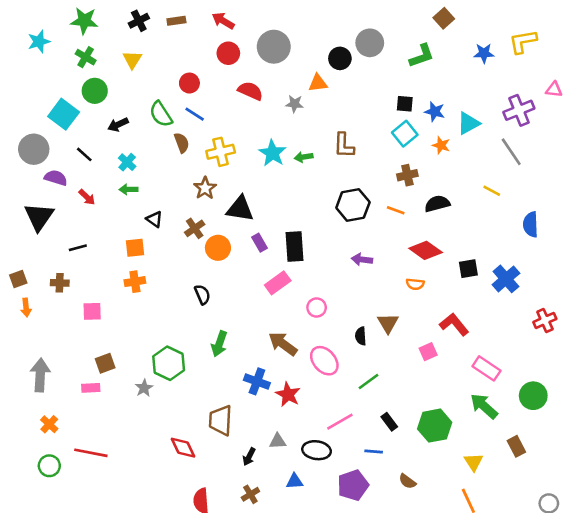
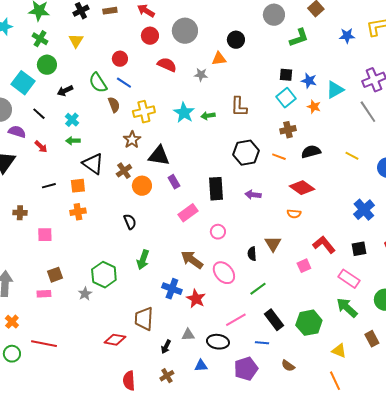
gray circle: (370, 43) -> (274, 15), moved
yellow line: (492, 191) -> (352, 156), moved
black triangle: (154, 219) -> (93, 164), size x1.6
black rectangle: (295, 247) -> (216, 189), moved
black line: (78, 248) -> (49, 186), moved
black square: (468, 269) -> (359, 249), moved
black rectangle: (389, 422) -> (274, 320), size x1.5
red diamond: (183, 448) -> (115, 340), turned -55
yellow triangle: (474, 462) -> (339, 351), turned -35

